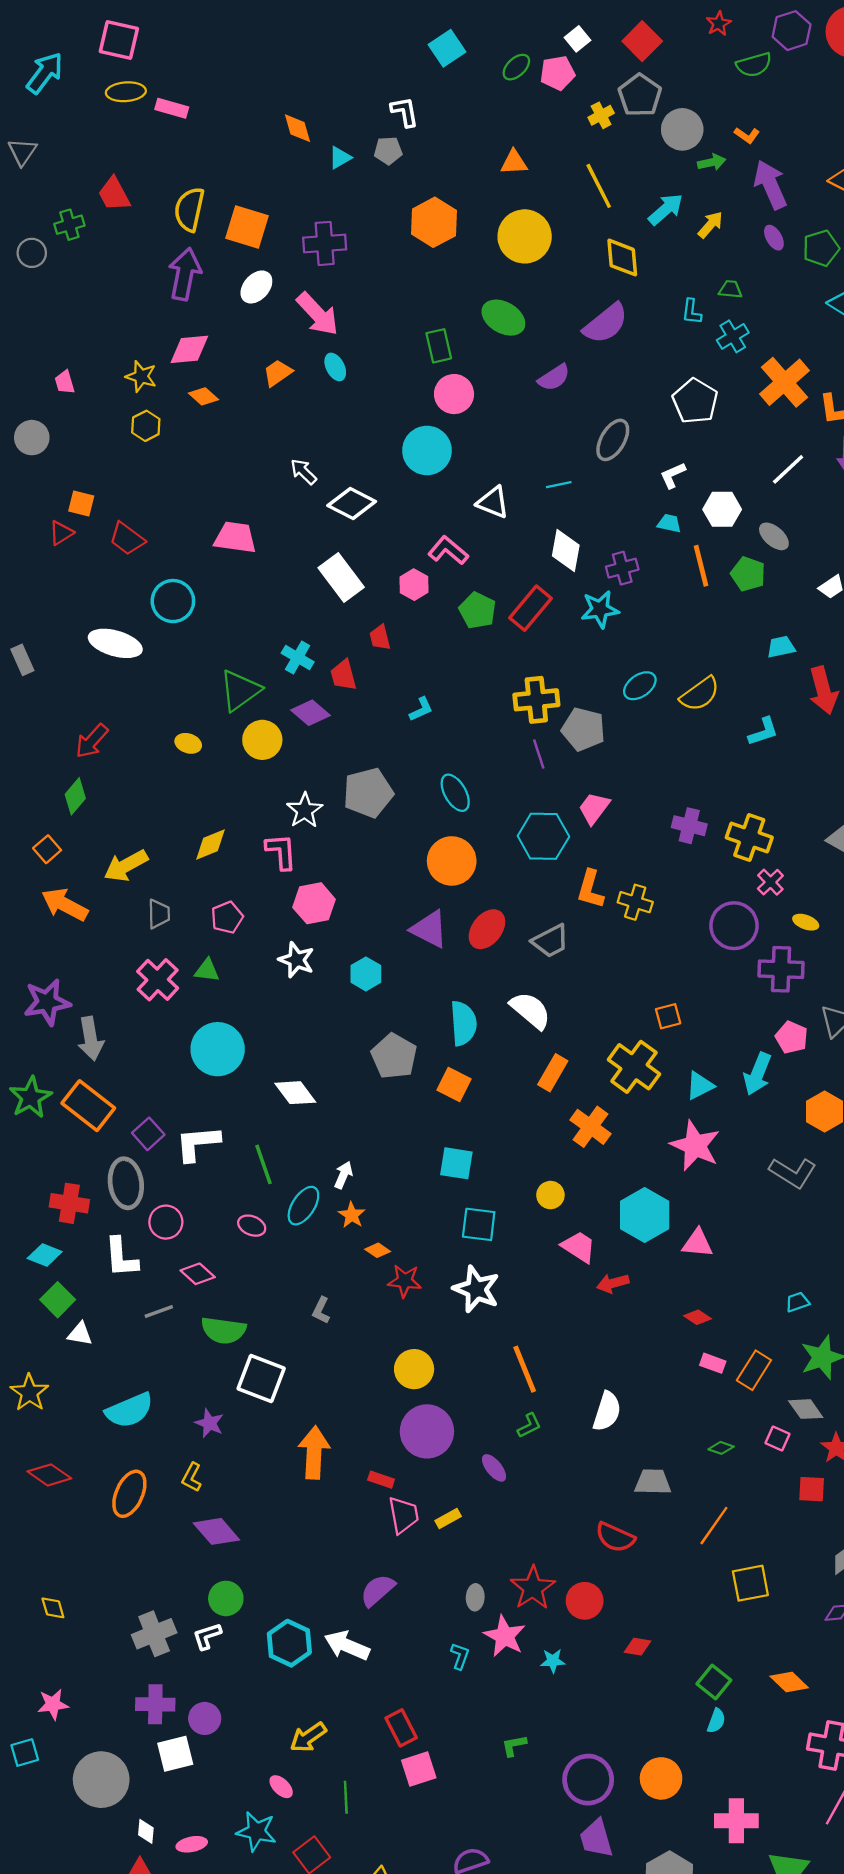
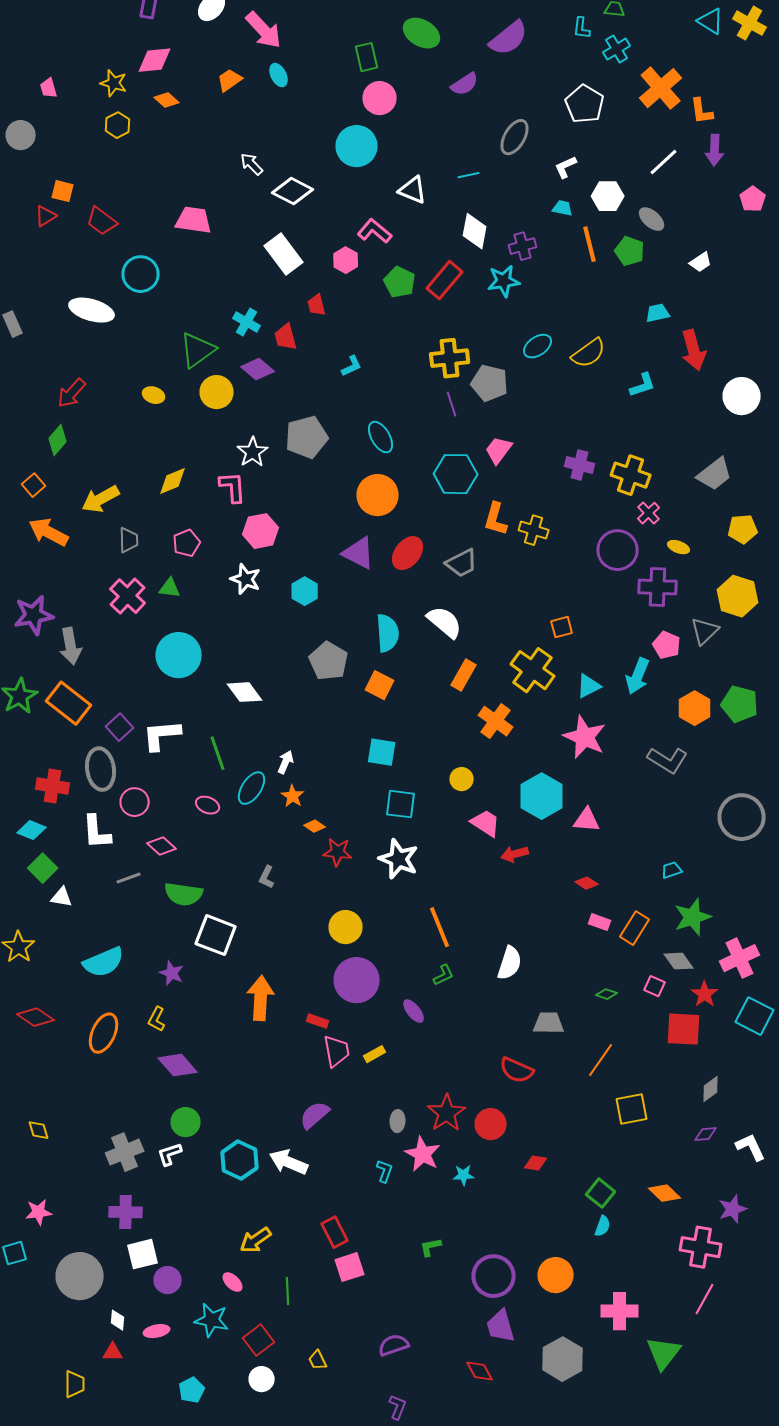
red square: (812, 1489) -> (684, 1029), size x1.5
purple circle: (205, 1718) -> (168, 1280), moved

